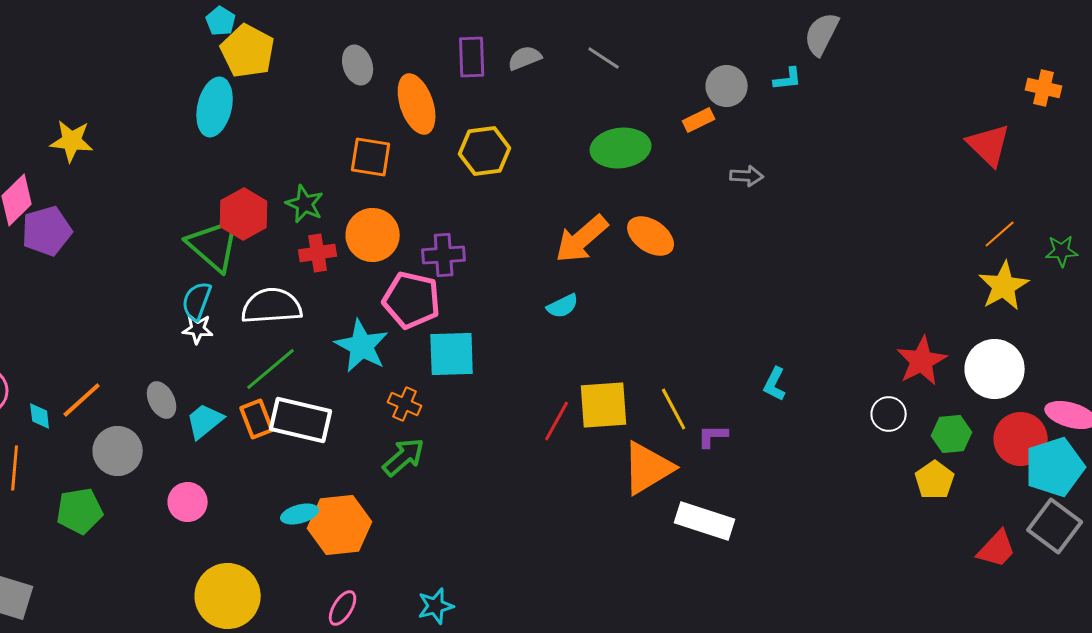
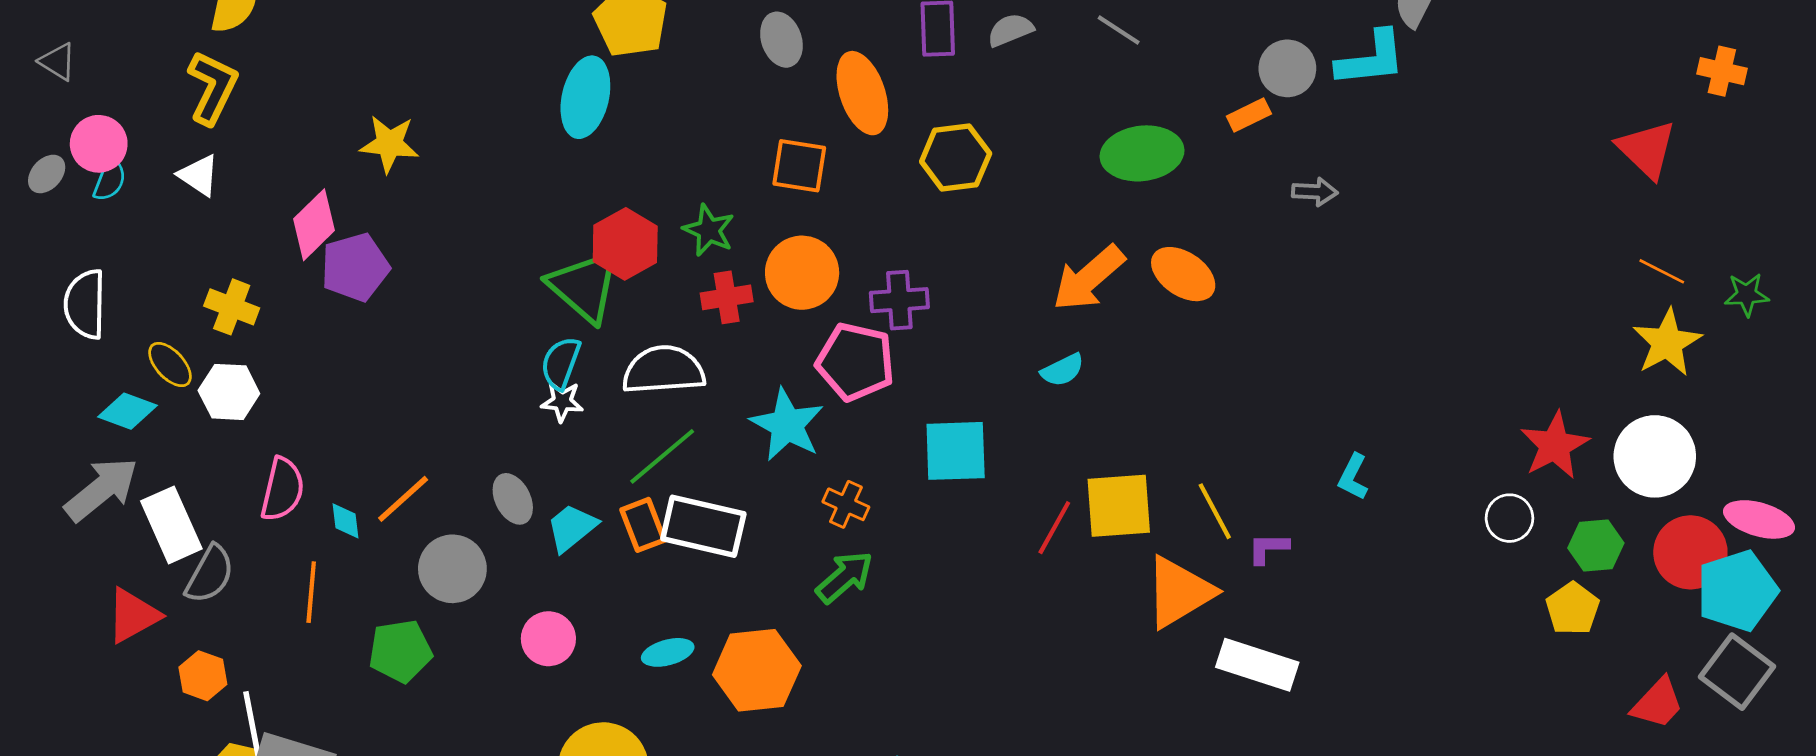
cyan L-shape: (788, 79) -> (1371, 59), size x1.8
orange line: (1000, 234) -> (1662, 271), turned 68
cyan square: (452, 354) -> (956, 451), moved
cyan ellipse: (300, 514) -> (668, 652), moved

